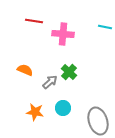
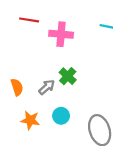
orange semicircle: (25, 70) -> (17, 87), moved, turned 49

